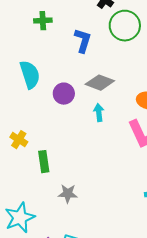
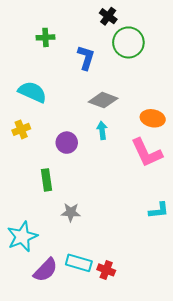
cyan semicircle: (30, 75) -> (32, 92), turned -48
purple circle: (64, 94) -> (67, 143), moved
yellow cross: (19, 140) -> (21, 129), moved, turned 36

